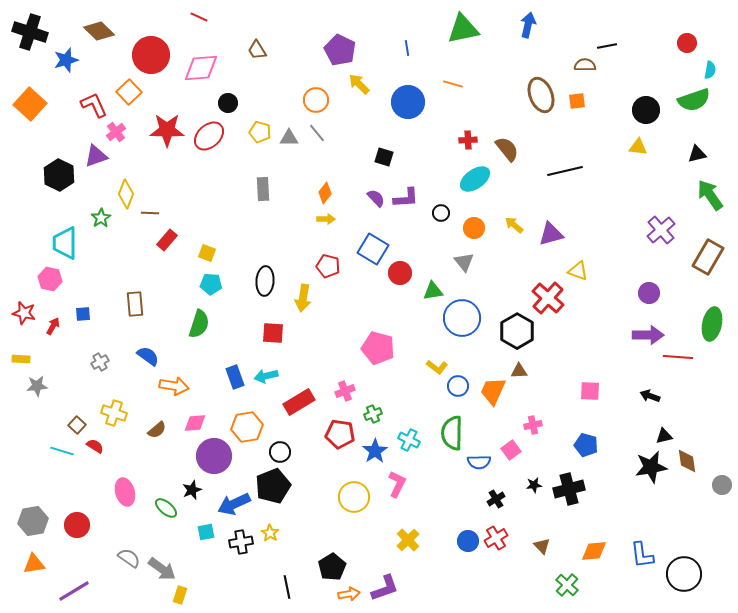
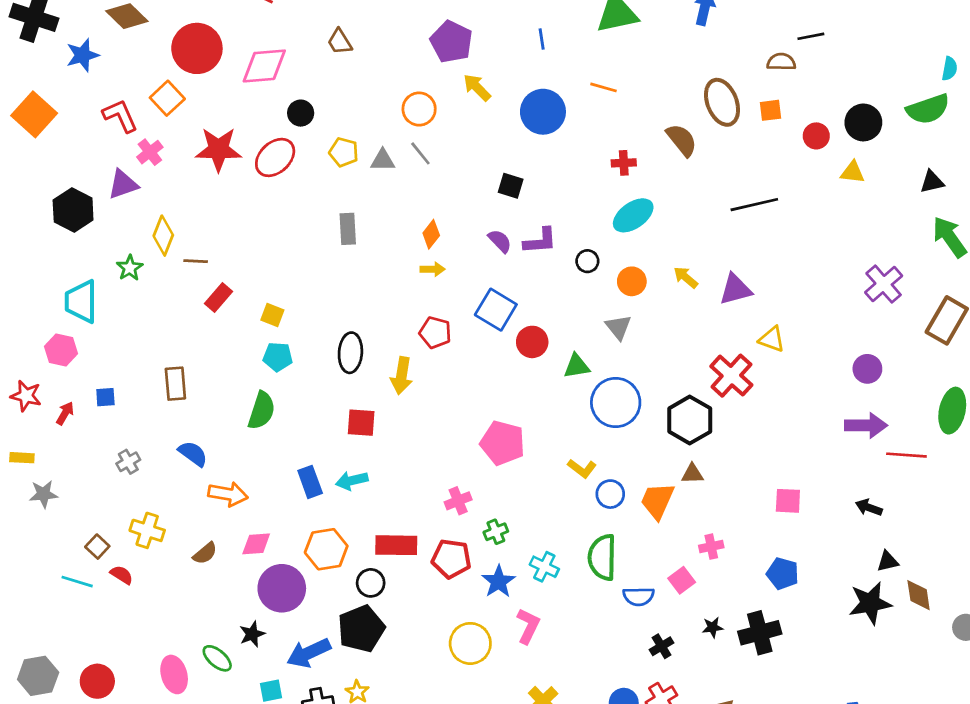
red circle: (687, 43) -> (816, 136), moved
brown semicircle: (507, 149) -> (682, 140), moved
red rectangle: (299, 402) -> (396, 545), moved, turned 32
pink ellipse: (125, 492) -> (174, 674), moved

